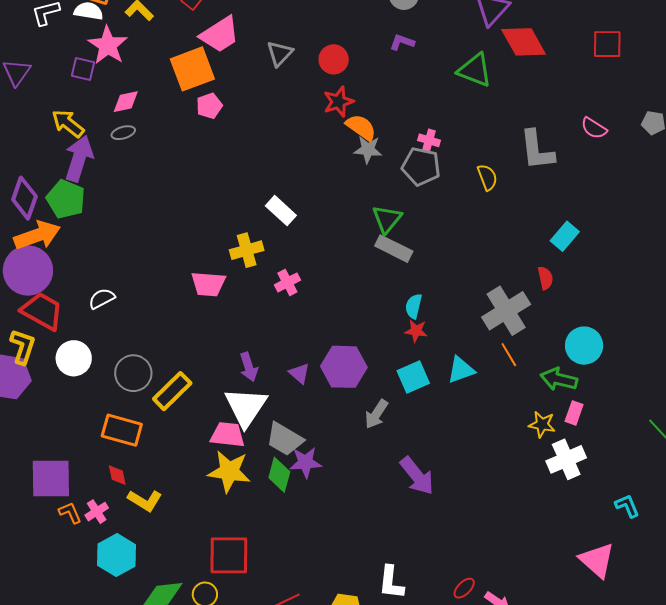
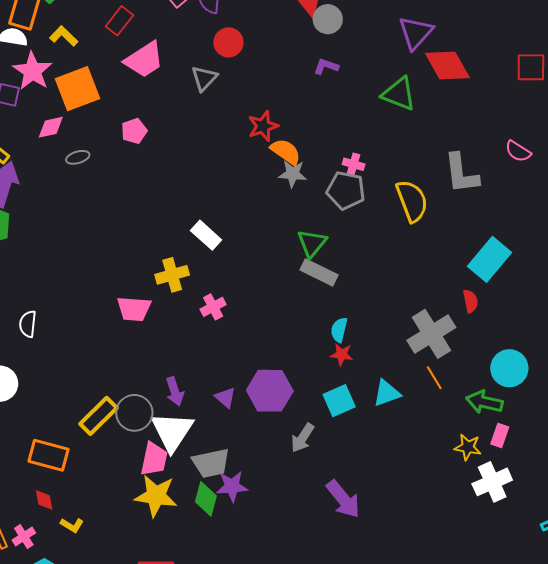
red circle: (334, 59) -> (228, 42), moved
orange square: (192, 69) -> (77, 89), moved
gray ellipse: (123, 133) -> (78, 157), moved
yellow semicircle: (487, 177) -> (412, 201), size x1.6
cyan rectangle: (565, 236) -> (490, 259), size x1.5
white semicircle: (102, 299) -> (28, 324), turned -56
gray circle: (133, 373) -> (134, 413), moved
pink trapezoid: (228, 435) -> (154, 459), turned 96
gray trapezoid: (285, 439) -> (211, 463), turned -42
yellow L-shape: (145, 500) -> (72, 525), size x0.7

